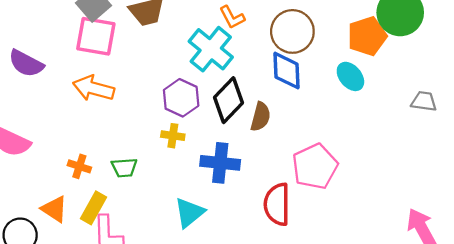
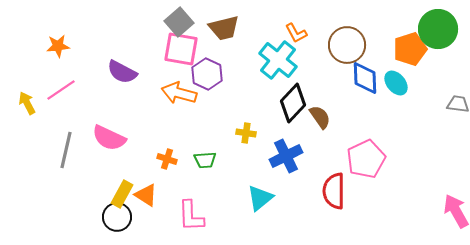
blue diamond: (287, 71) -> (365, 78), moved
purple hexagon: (181, 98) -> (207, 74), moved
brown semicircle: (260, 117) -> (320, 117), turned -50
blue cross: (220, 163) -> (286, 156), turned -32
yellow rectangle: (94, 208) -> (122, 194), moved

